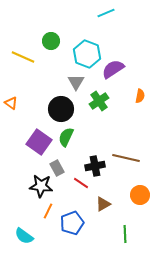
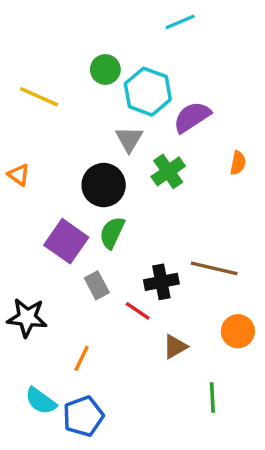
green circle: (51, 41) -> (105, 69), moved
black star: (41, 186) -> (27, 318), moved
blue pentagon: (72, 223) -> (83, 416), moved

